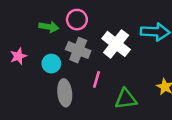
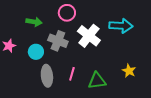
pink circle: (77, 20) -> (67, 13), moved
pink line: (96, 79) -> (72, 74), moved

